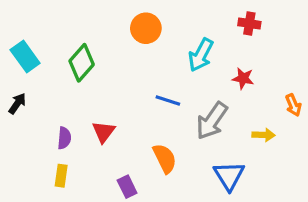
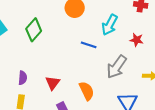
blue line: (168, 100) -> (89, 45), moved
red triangle: (104, 132) -> (53, 83), moved

